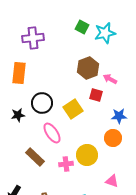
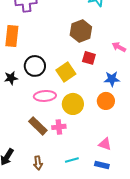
pink arrow: (110, 79) -> (119, 47), moved
pink ellipse: (52, 133) -> (45, 96), turned -60
yellow circle: (87, 155) -> (73, 104), moved
brown rectangle: (35, 157) -> (38, 126), moved

